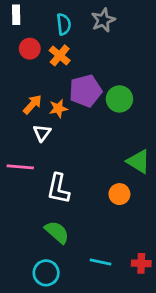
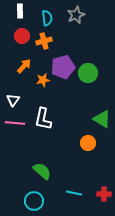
white rectangle: (16, 15) -> (20, 11), moved
orange cross: (60, 55) -> (44, 41), turned 35
orange arrow: (32, 104) -> (24, 66), moved
white triangle: (42, 133) -> (13, 100), moved
white L-shape: (58, 189) -> (43, 119), moved

